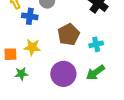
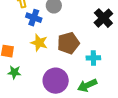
yellow star: (32, 47) -> (39, 43), moved

